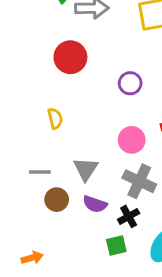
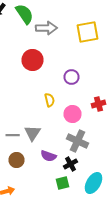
yellow semicircle: (55, 118) -> (50, 100), moved
gray triangle: (86, 169) -> (32, 133), moved
brown circle: (57, 200) -> (16, 160), moved

